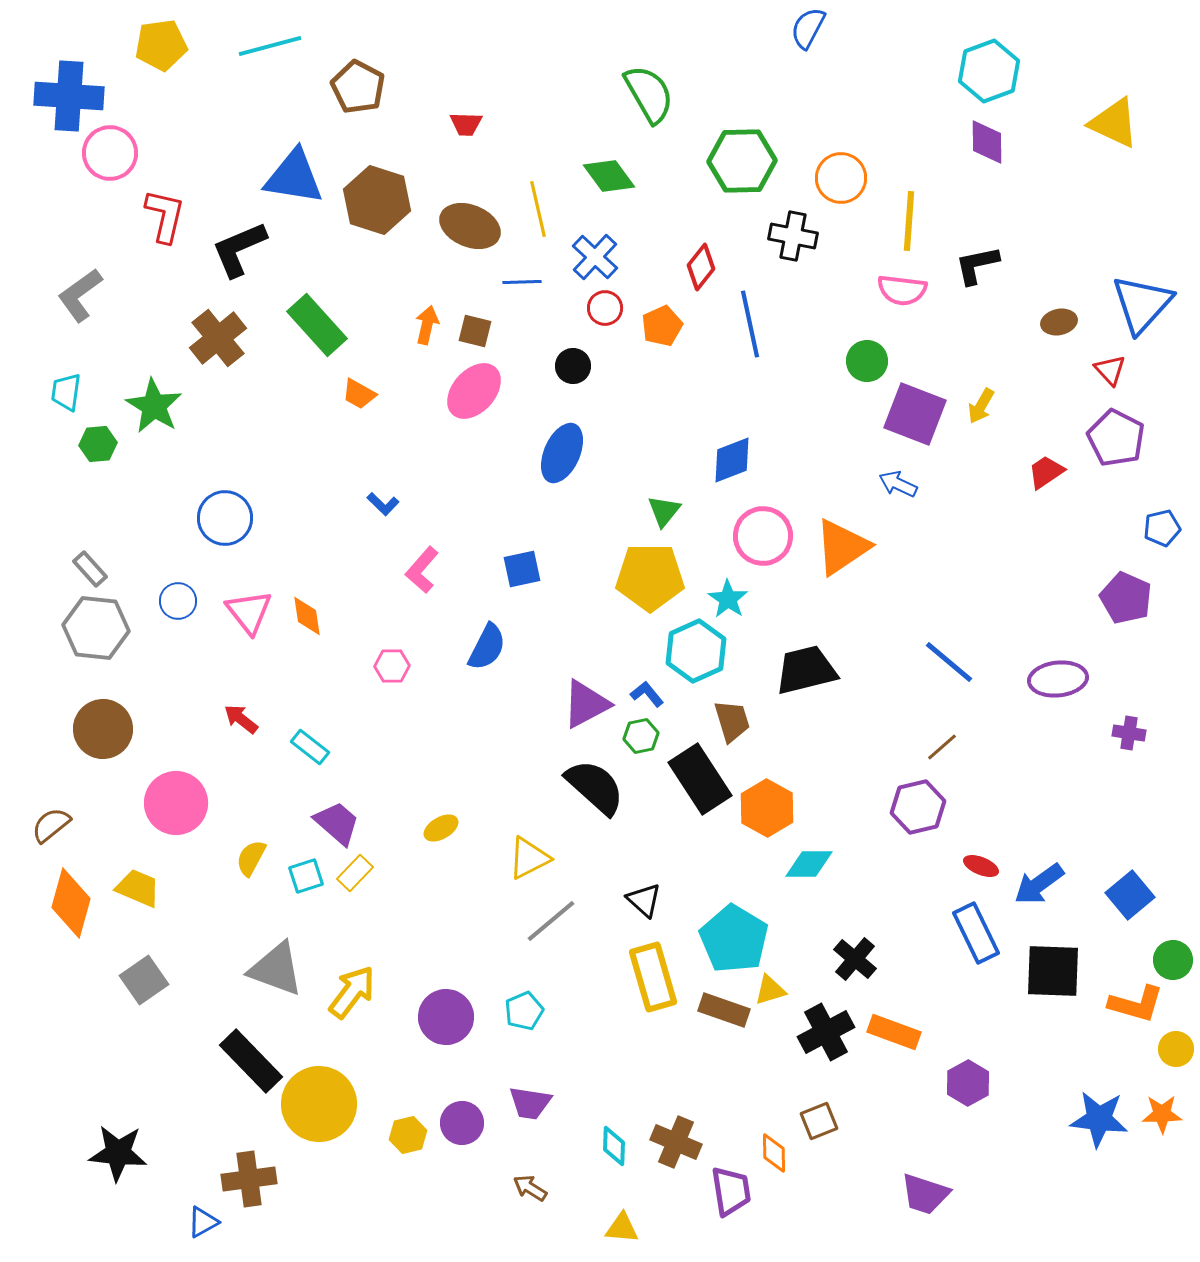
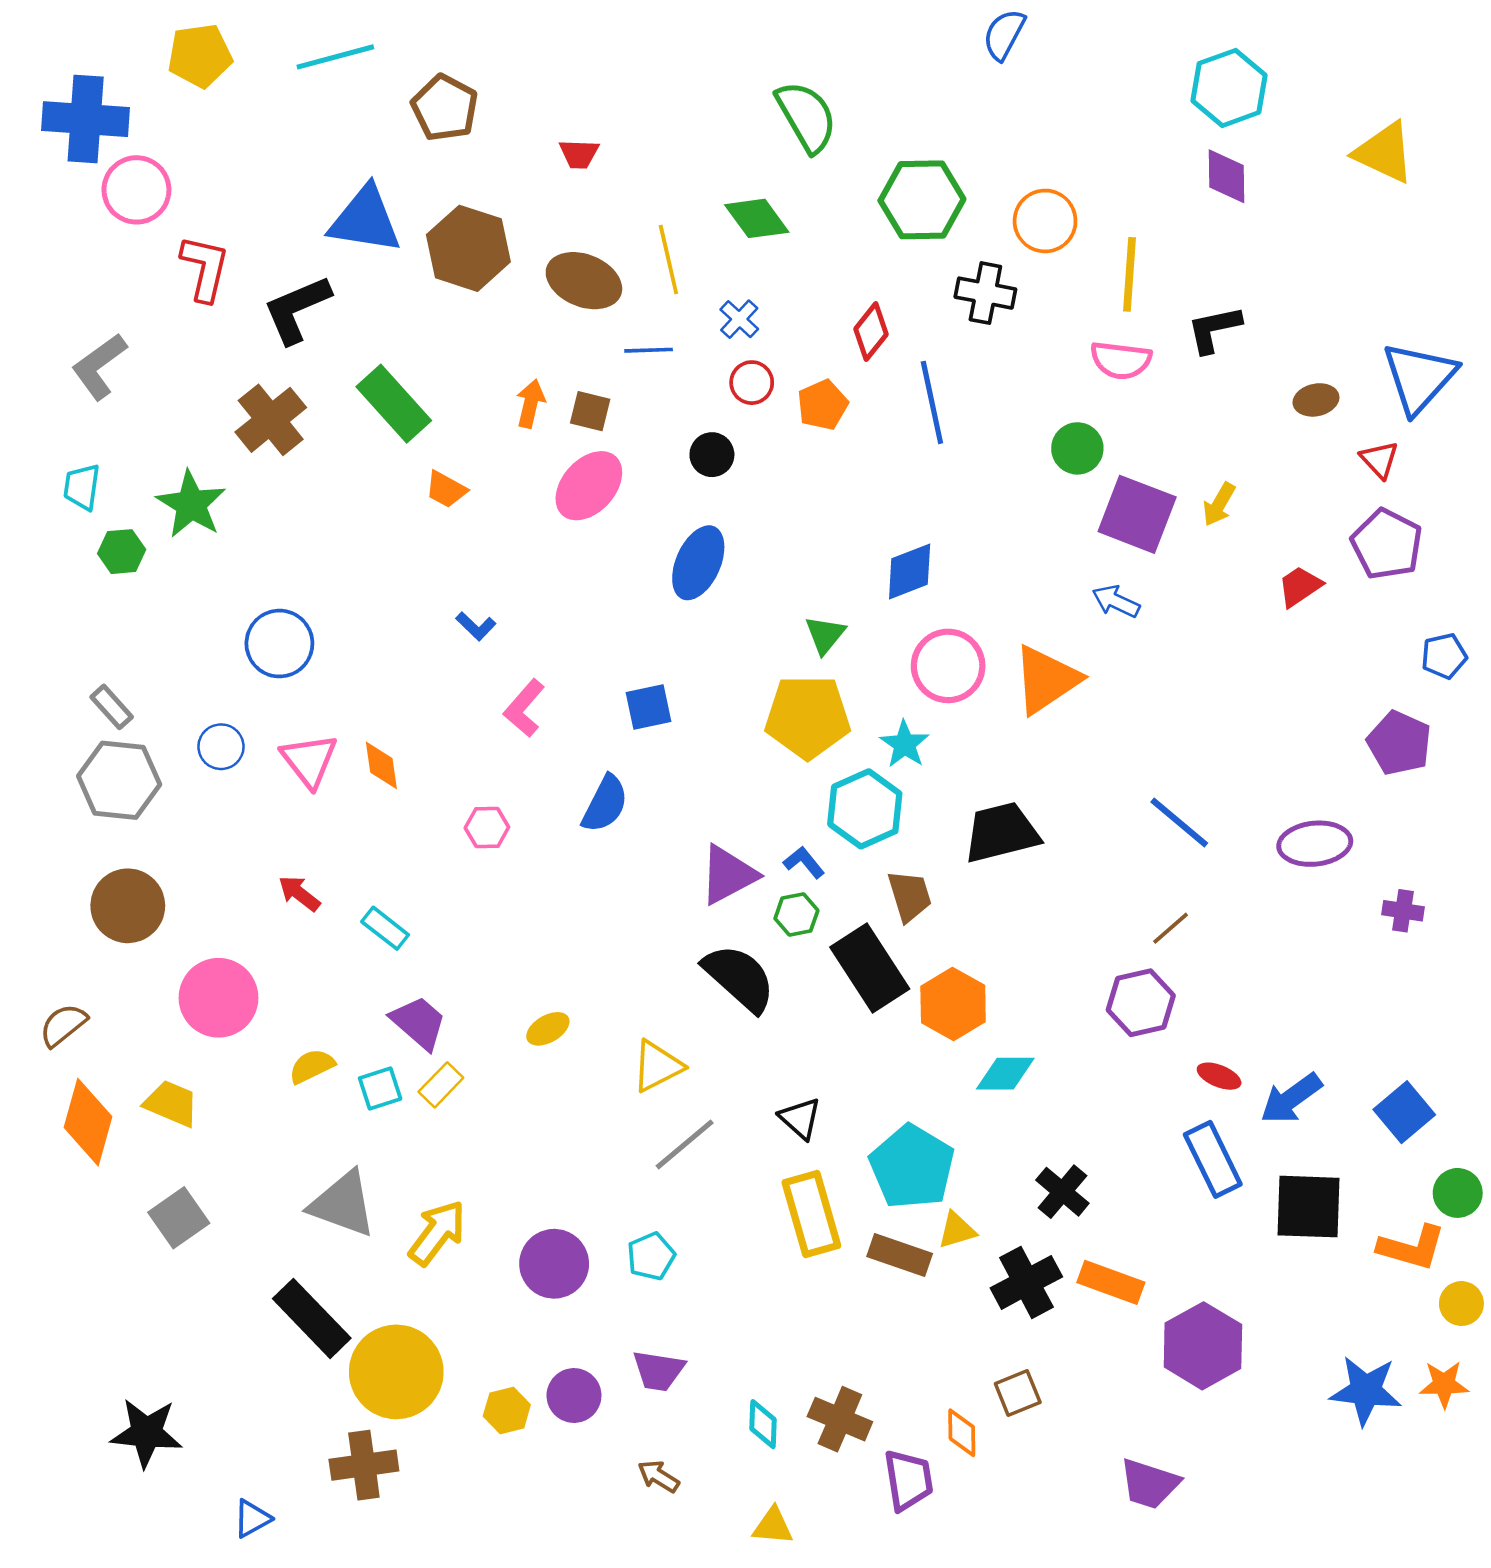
blue cross: (595, 257) -> (739, 319), size x0.7
yellow semicircle: (251, 858) -> (312, 1066), turned 36
purple hexagon: (968, 1083) -> (1203, 1346), size x1.5
brown cross: (249, 1179) -> (364, 1465), moved

